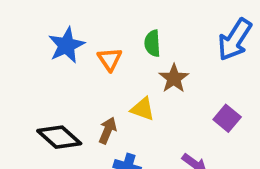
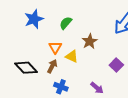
green semicircle: (152, 43) -> (66, 23), moved, turned 40
orange triangle: (110, 59) -> (55, 47), moved

